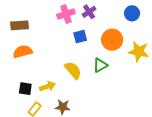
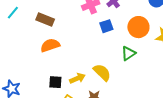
brown rectangle: (20, 25) -> (45, 19), turned 30
yellow semicircle: (73, 70) -> (102, 72), moved

